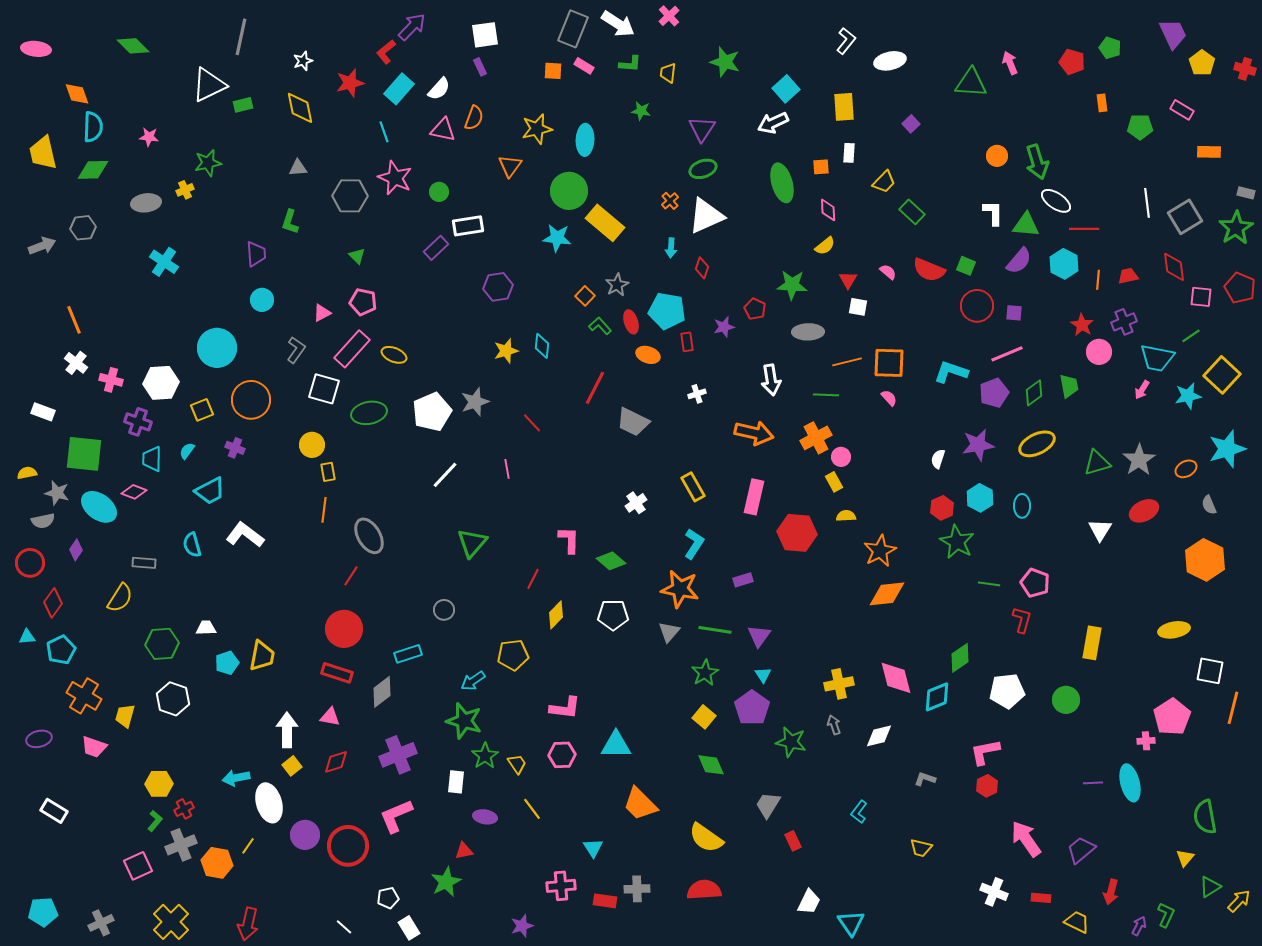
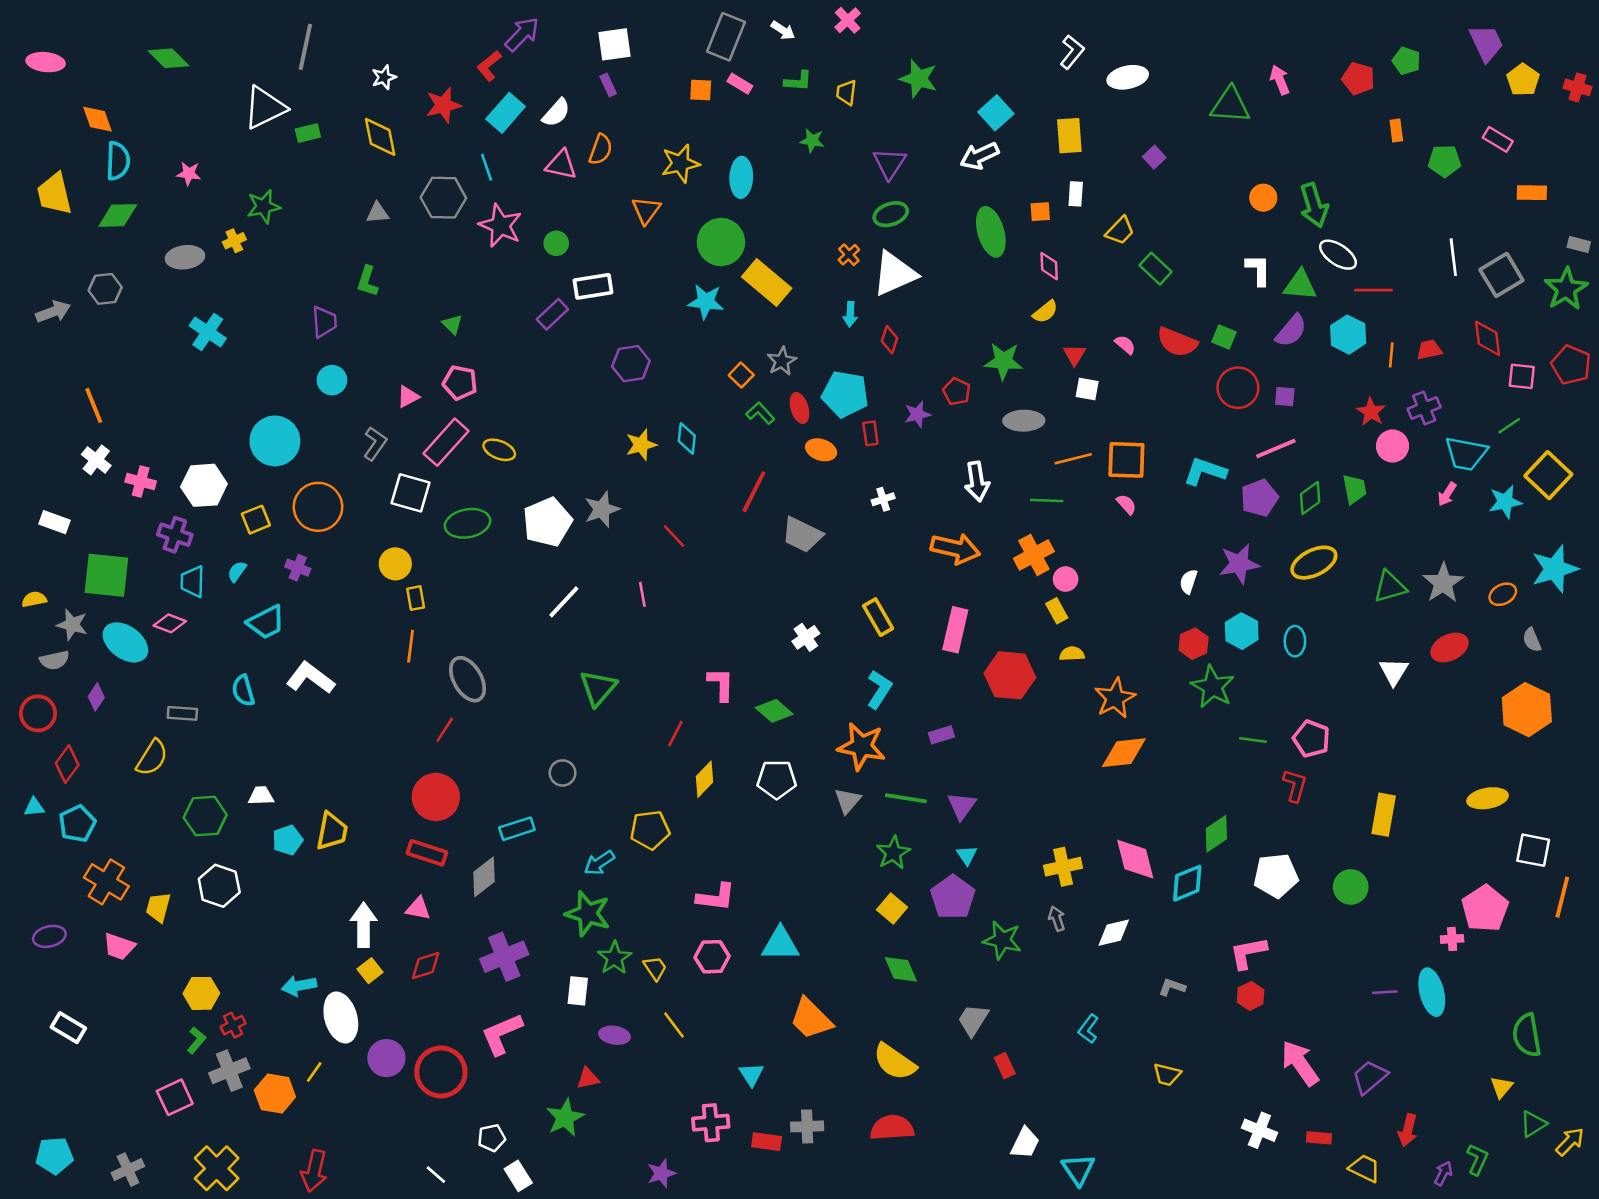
white arrow: (618, 24) -> (783, 30), size x0.6
gray hexagon: (350, 196) -> (443, 198), moved

